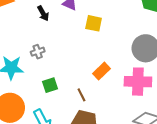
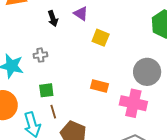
orange rectangle: (101, 71) -> (99, 86), turned 48
brown line: (81, 95) -> (53, 112), moved

